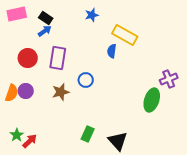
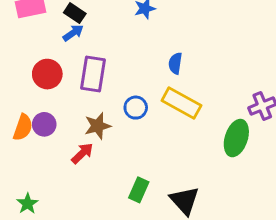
yellow rectangle: (125, 35) -> (181, 103), moved
green star: (17, 135) -> (27, 204), moved
red arrow: (30, 141) -> (82, 153), moved

